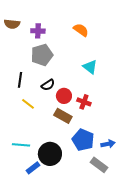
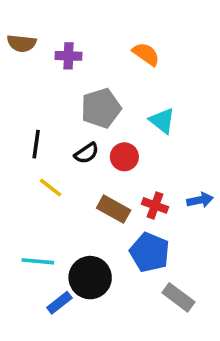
gray pentagon: (42, 55) -> (101, 108), moved
red circle: (64, 96) -> (124, 157), moved
red cross: (84, 102) -> (155, 205), moved
blue arrow: (108, 144) -> (200, 200), moved

